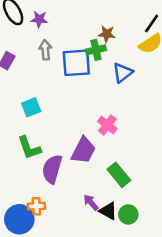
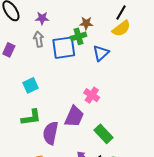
purple star: (39, 19) -> (42, 18), moved
green L-shape: (29, 148) -> (31, 117), turned -75

